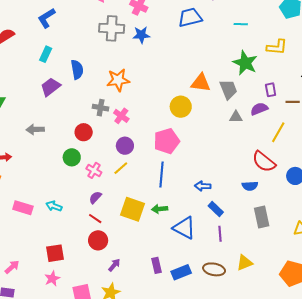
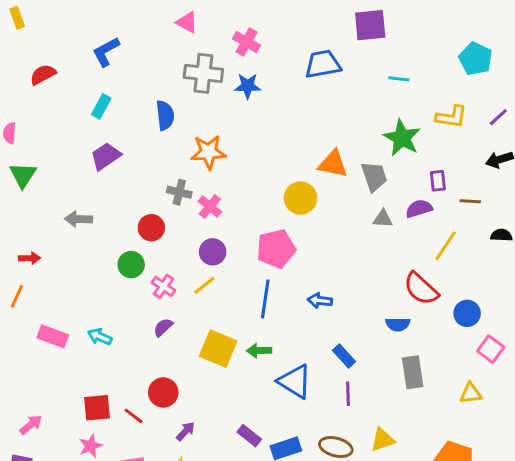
blue semicircle: (77, 70) -> (165, 115), moved
blue arrow: (203, 186) -> (320, 301), moved
red line: (95, 219) -> (134, 416), moved
purple rectangle: (156, 265) -> (249, 436), turned -42

